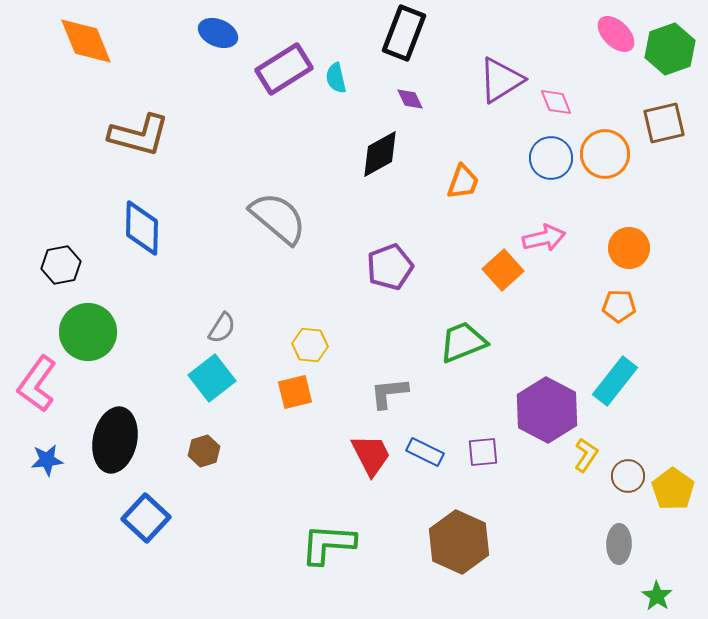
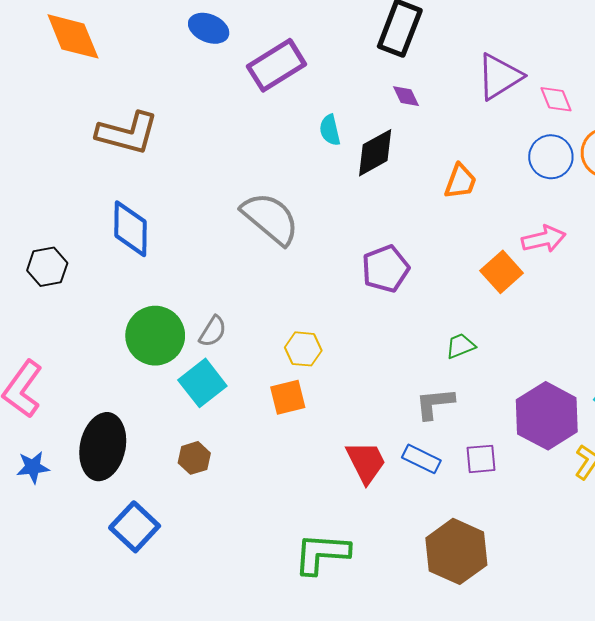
cyan semicircle: (336, 78) -> (330, 130), moved
green circle: (88, 332) -> (155, 336), moved
green trapezoid: (463, 342) -> (460, 346), size x0.6
gray L-shape: (389, 393) -> (435, 403), moved

